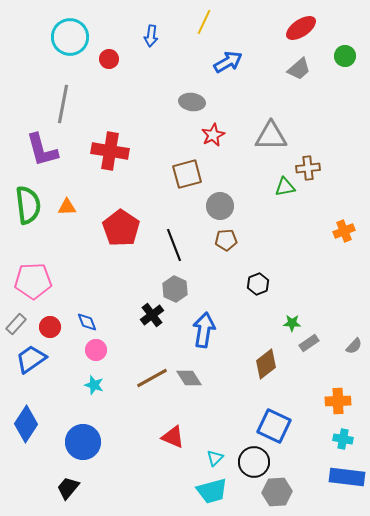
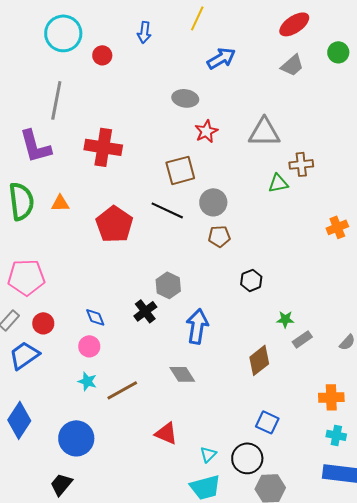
black line: (174, 245) -> (167, 210), moved, turned -44
blue diamond: (87, 322) -> (95, 317), moved
brown line: (152, 378) -> (122, 390), moved
blue square: (274, 426) -> (267, 422), size x0.7

